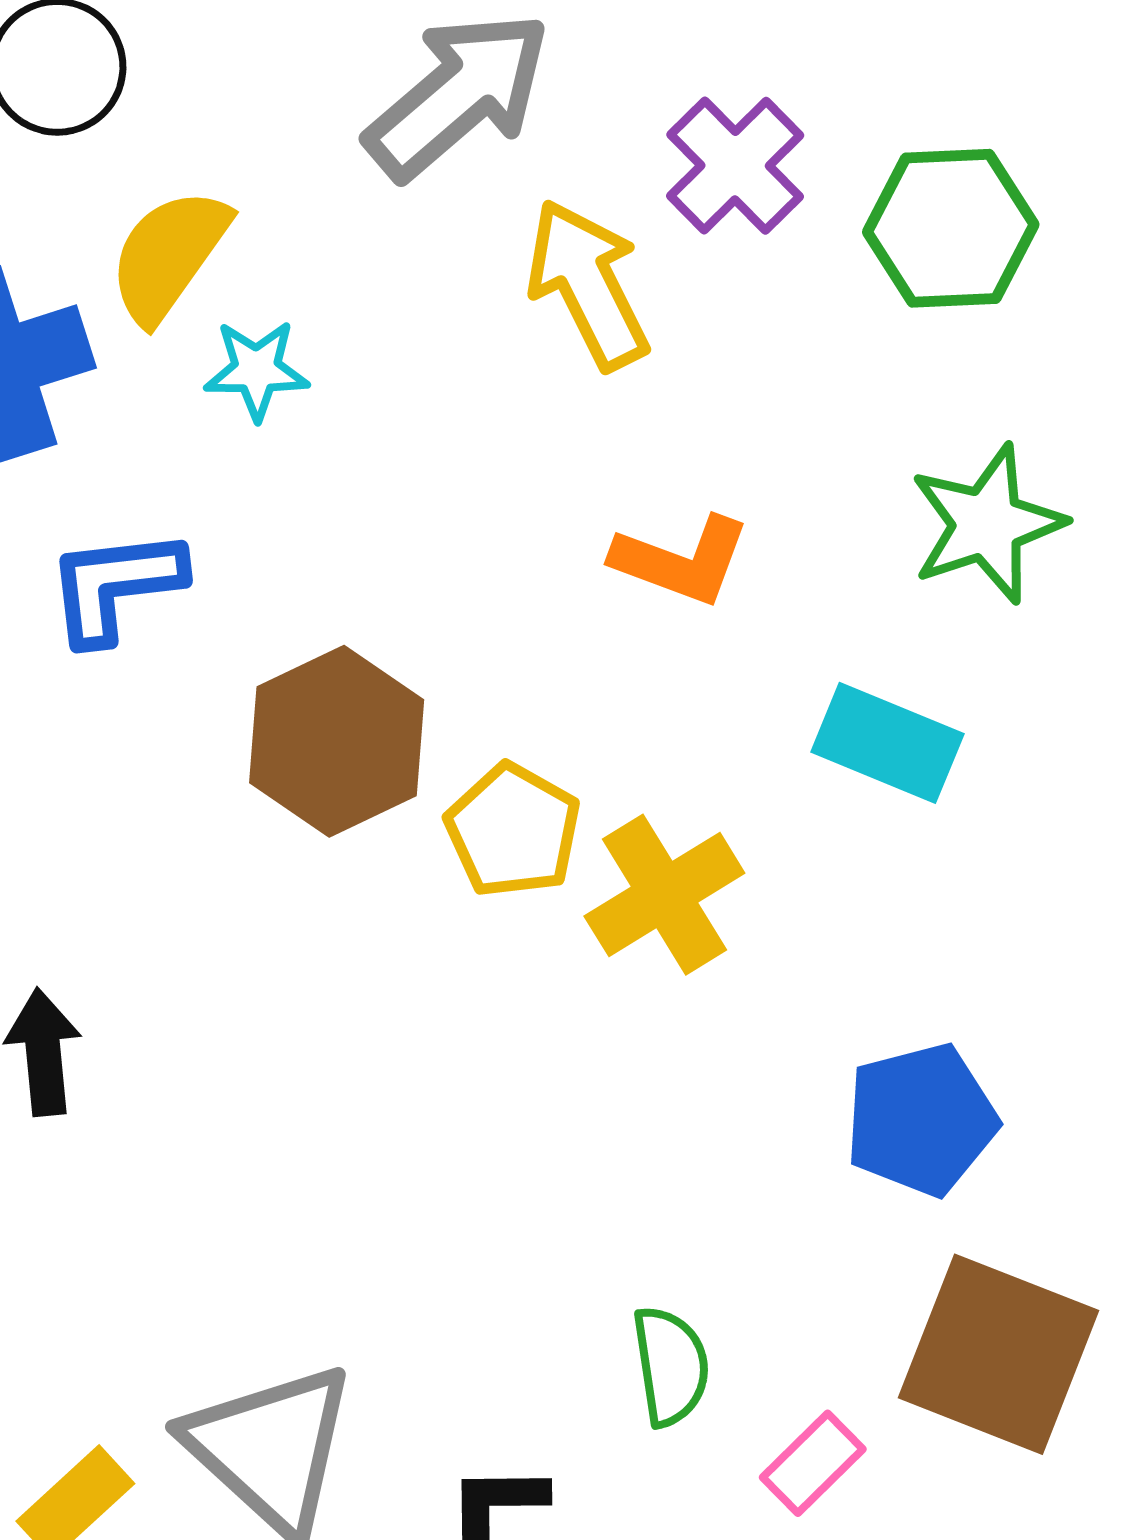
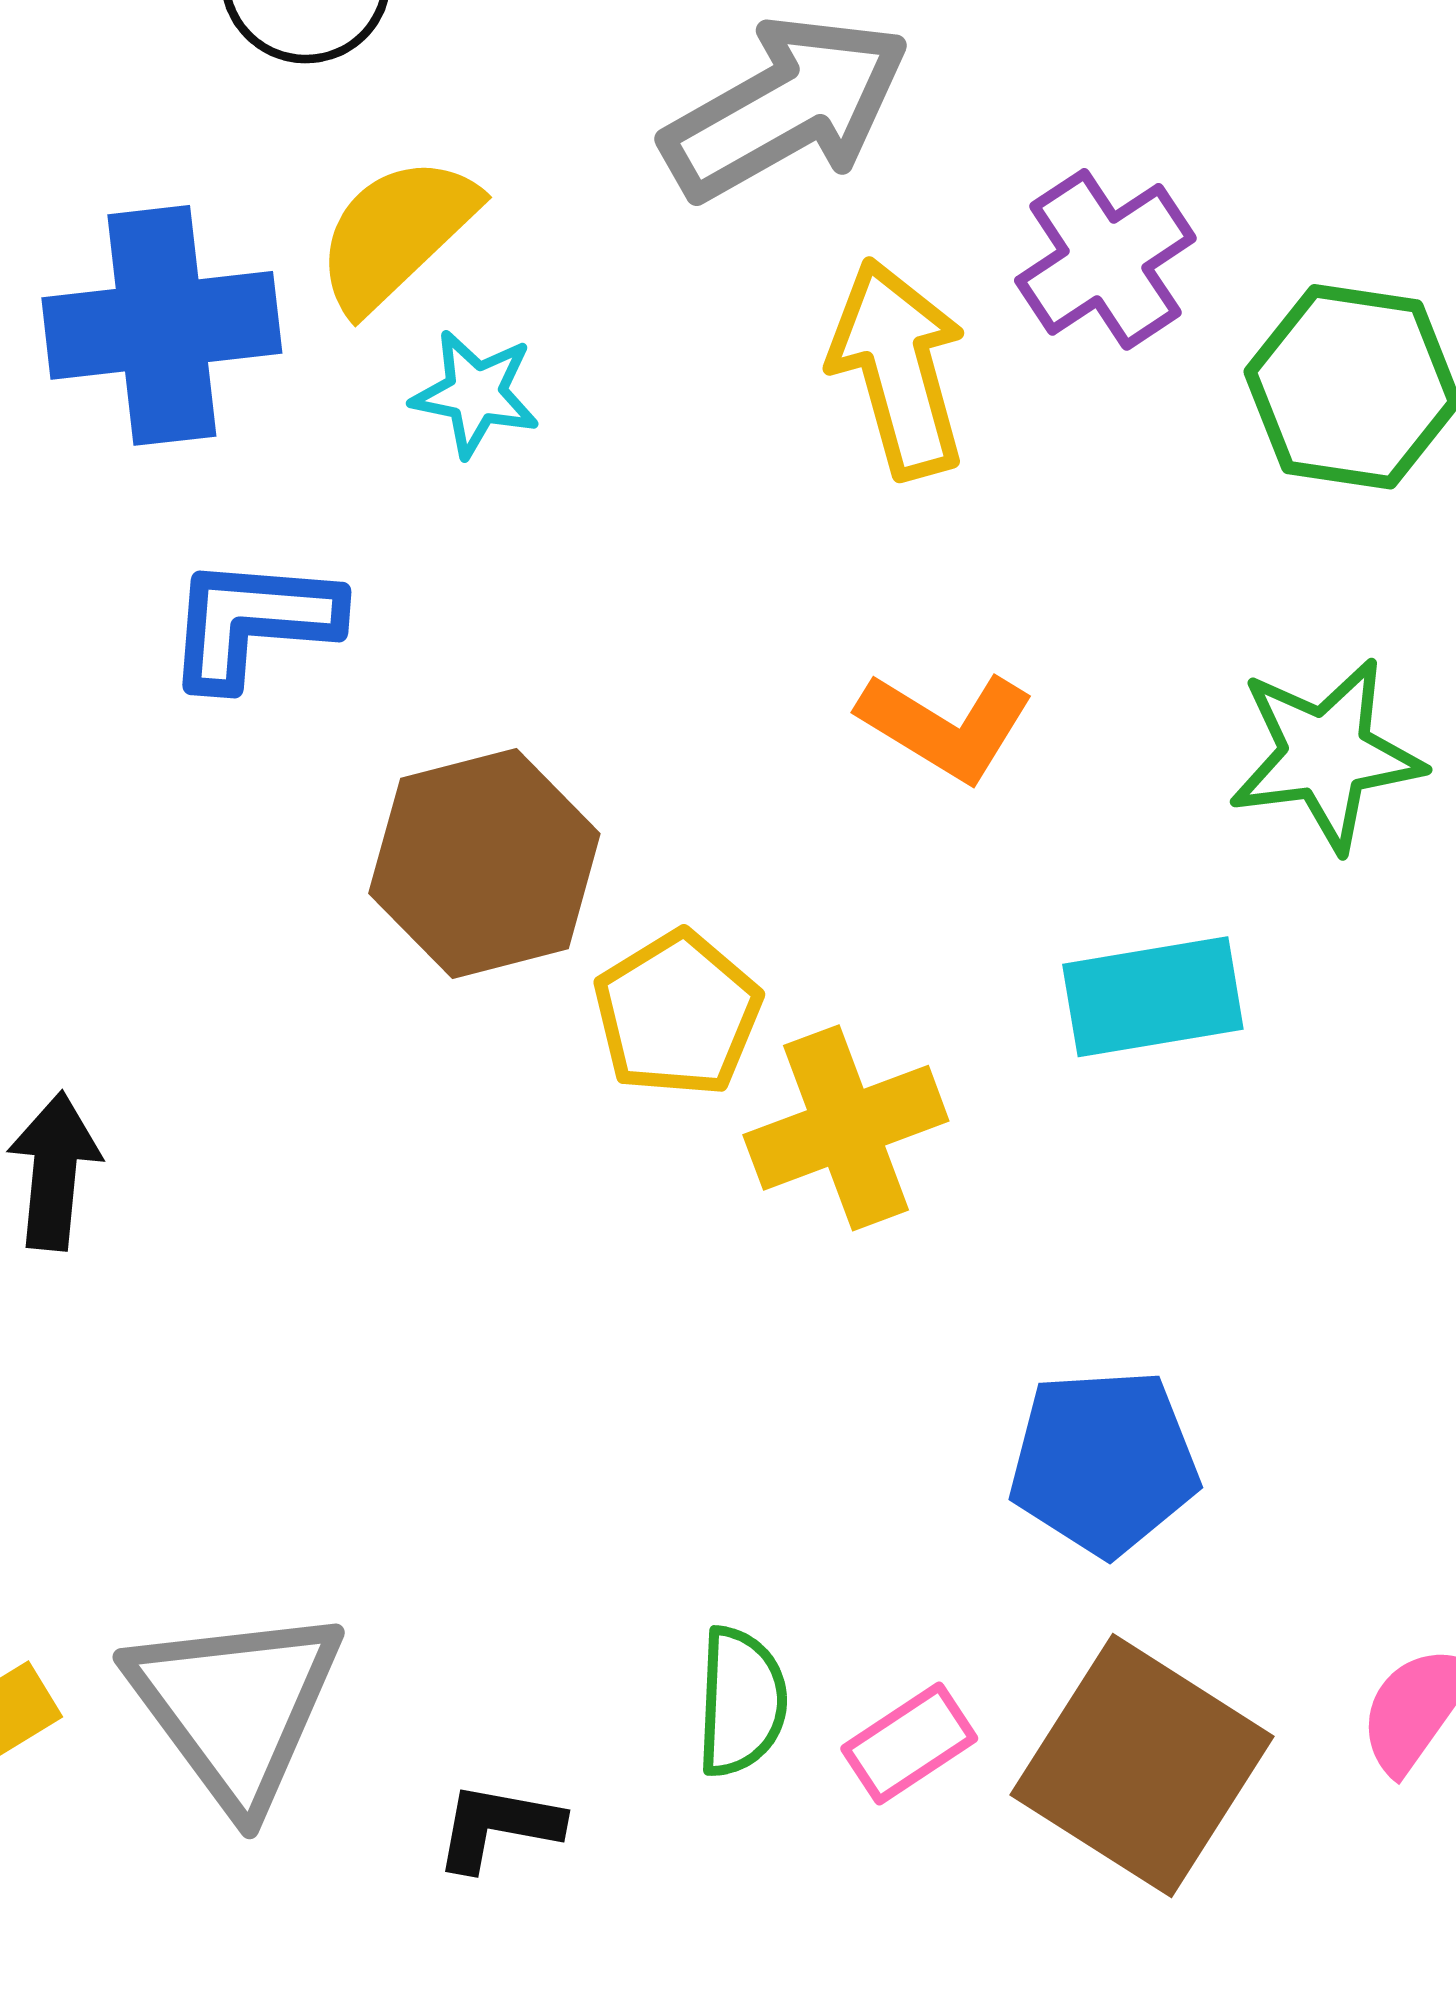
cyan rectangle: (887, 743) -> (1153, 997), turned -43
pink rectangle: (813, 1463) -> (909, 1743), moved

